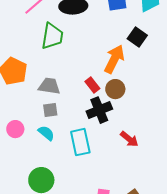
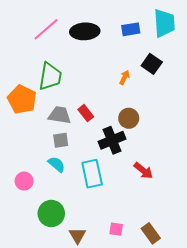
green trapezoid: (52, 36) -> (50, 76), moved
orange arrow: (114, 59) -> (125, 77), moved, size x0.5
red rectangle: (92, 85) -> (86, 113), moved
pink circle: (15, 129) -> (24, 181), moved

